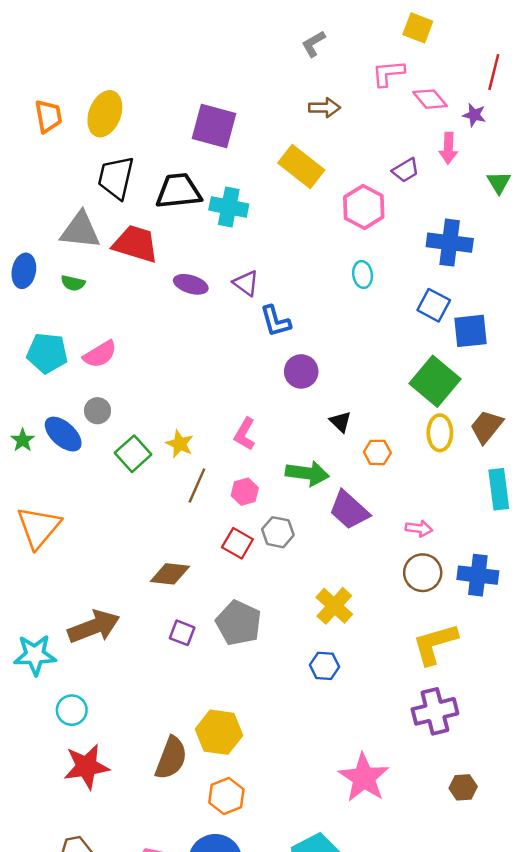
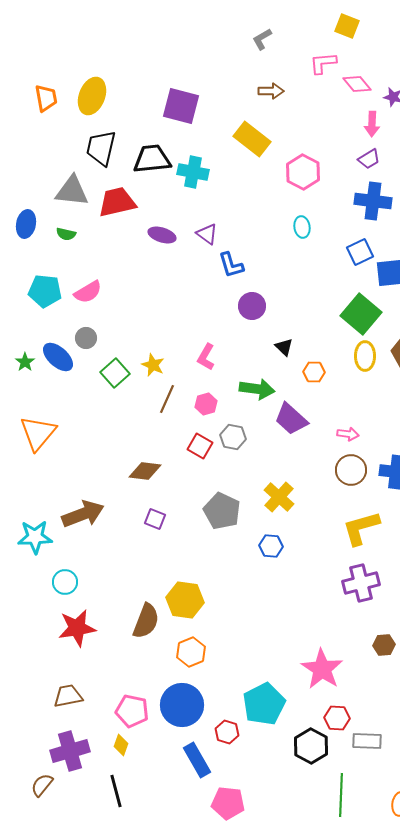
purple trapezoid: (405, 170) -> (369, 159), moved
red trapezoid: (136, 244) -> (117, 202), turned -30
blue square: (434, 305) -> (360, 252), turned 36
gray pentagon: (239, 623) -> (222, 511), moved
pink star: (364, 778) -> (322, 669), moved

